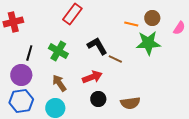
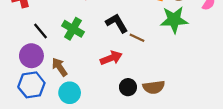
black line: (29, 53) -> (40, 31), turned -56
brown arrow: (59, 83) -> (60, 67), moved
black circle: (98, 99) -> (128, 87), moved

